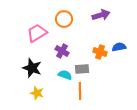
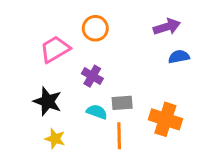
purple arrow: (101, 15) -> (167, 27), moved
blue semicircle: (119, 47) -> (179, 57), moved
orange cross: (100, 52) -> (165, 119), moved, size x1.5

